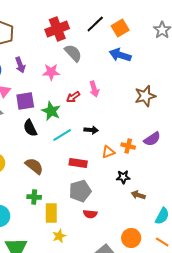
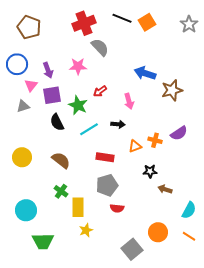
black line: (95, 24) -> (122, 18), turned 66
blue arrow: (120, 55) -> (145, 73), moved
purple arrow: (20, 65) -> (48, 70), moved
pink arrow: (94, 89) -> (129, 101), moved
green cross: (34, 197) -> (61, 191), turned 32

